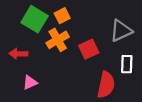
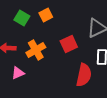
green square: (35, 19) -> (22, 18), size x0.7
orange cross: (58, 40) -> (36, 50), moved

